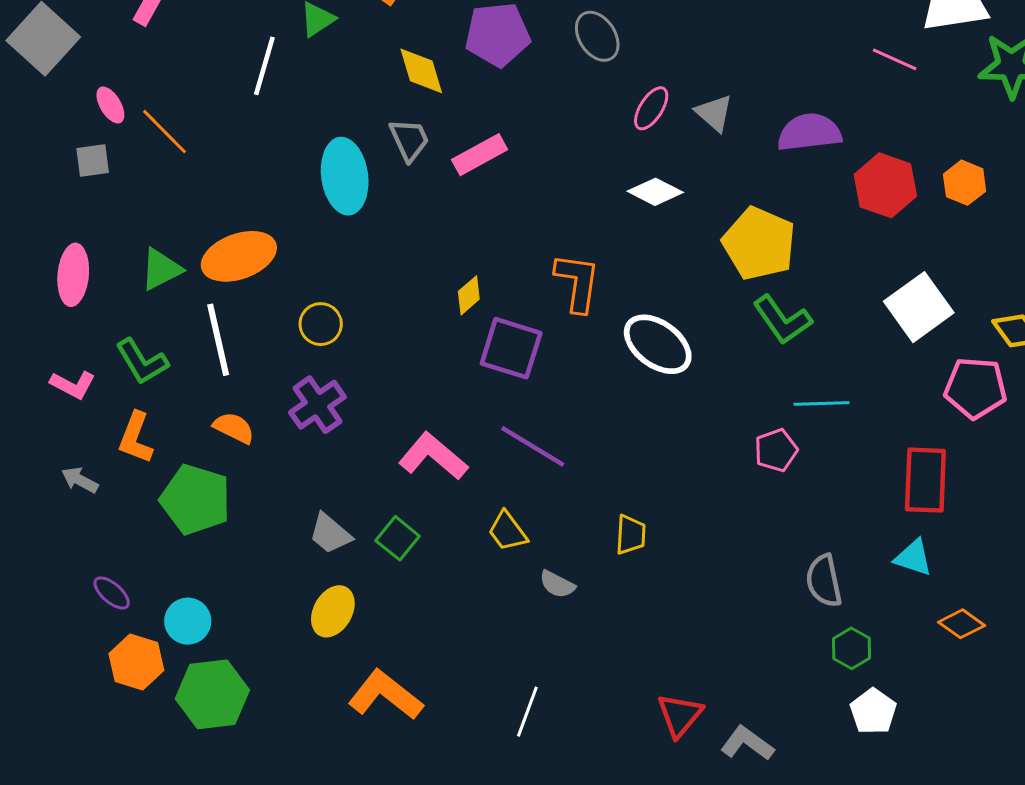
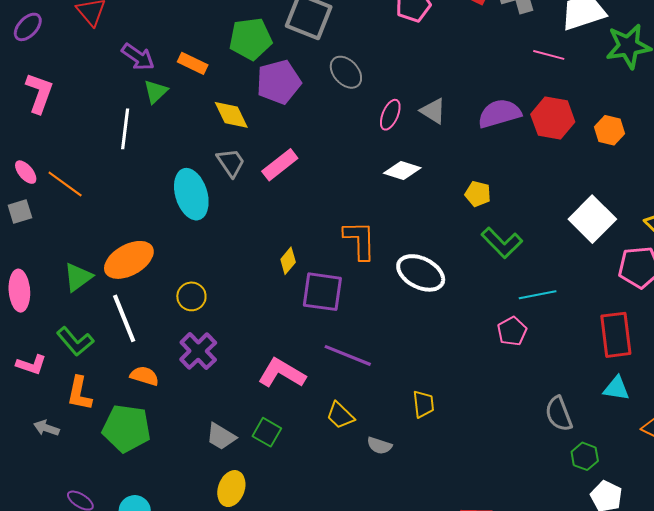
red hexagon: (885, 185) -> (553, 118), moved
yellow pentagon: (759, 244) -> (478, 194), size x0.5

